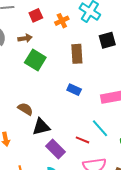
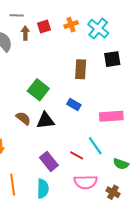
orange cross: (62, 21) -> (71, 25), moved
brown arrow: (25, 38) -> (25, 33), moved, turned -88
green square: (35, 60) -> (38, 90), moved
black triangle: (41, 127) -> (45, 120), moved

